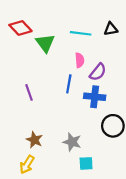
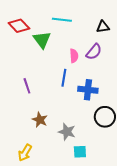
cyan line: (81, 33) -> (62, 20), moved
purple semicircle: (98, 72) -> (94, 52), moved
brown star: (34, 140) -> (40, 120), moved

